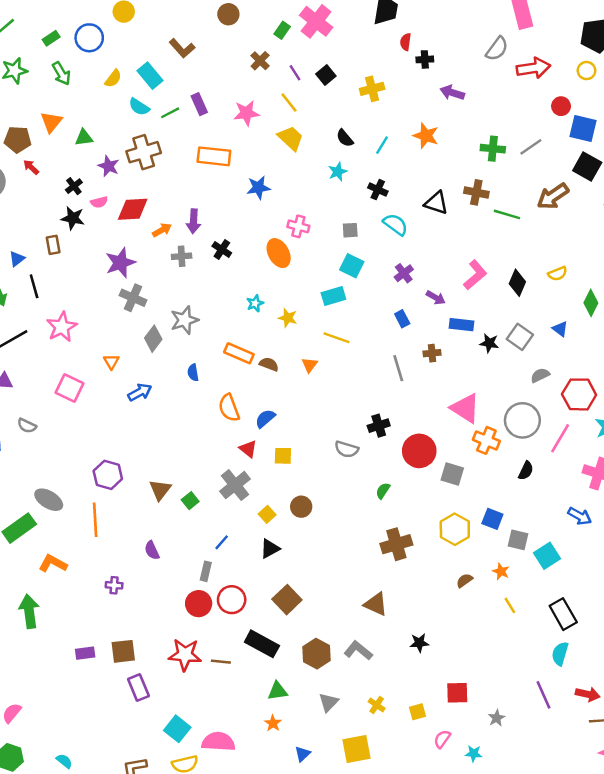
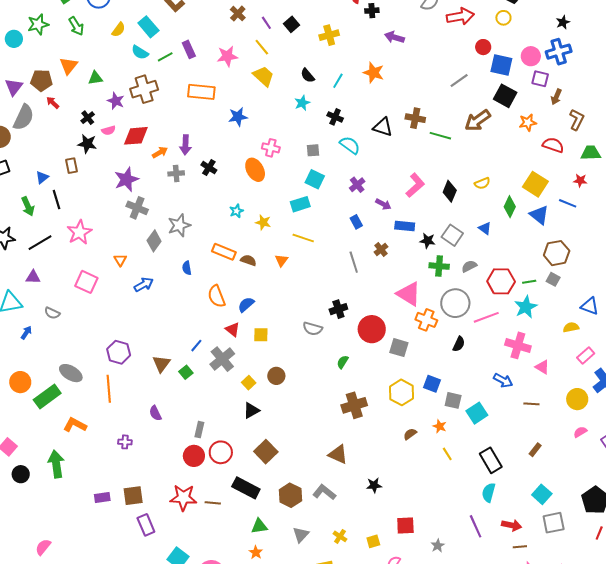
green cross: (493, 149) -> (439, 266), moved
brown cross: (432, 353) -> (381, 249), turned -32
pink line: (560, 438) -> (486, 317), turned 40
blue line: (222, 542) -> (196, 346), moved

